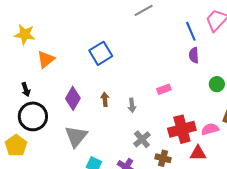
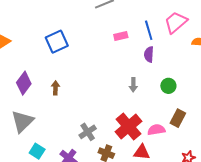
pink rectangle: (164, 89) -> (121, 36), moved
gray arrow: (132, 105) -> (133, 85), moved
red cross: (182, 129) -> (128, 127), turned -32

